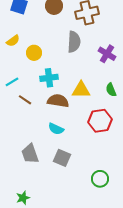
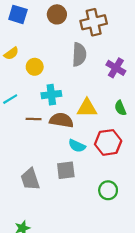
brown line: (25, 100) -> (34, 119), moved, turned -32
cyan semicircle: (56, 129) -> (77, 146), moved
gray square: (62, 158) -> (66, 170), moved, turned -30
green circle: (100, 179) -> (108, 190), moved

